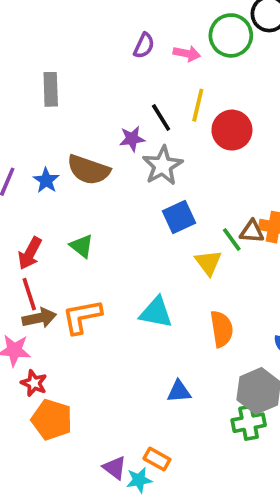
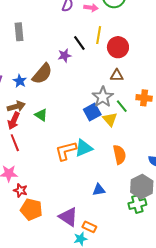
gray star: (163, 166) -> (103, 97), moved
brown semicircle: (88, 170) -> (42, 74), turned -65
blue square: (179, 217) -> (92, 112), moved
brown triangle: (252, 231) -> (117, 75), moved
cyan triangle: (156, 312) -> (84, 148), turned -30
orange L-shape: (82, 317) -> (66, 151), moved
brown arrow: (39, 318) -> (16, 106), moved
purple triangle: (115, 468) -> (68, 217), moved, size x1.5

